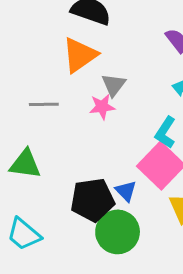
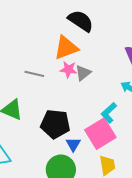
pink star: (102, 107) -> (68, 69), moved
black pentagon: (92, 200) -> (55, 124), moved

